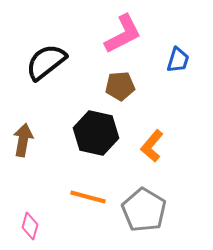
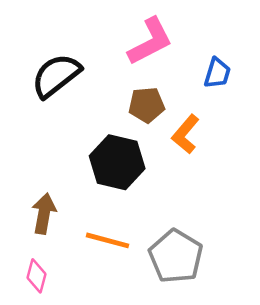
brown arrow: (23, 140) -> (44, 214), moved
orange L-shape: (152, 146) -> (186, 134), moved

